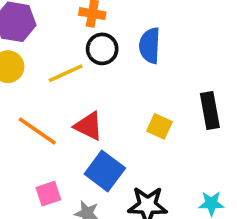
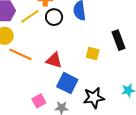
yellow line: (66, 73) -> (30, 16), moved
orange line: (37, 131) -> (20, 54), moved

